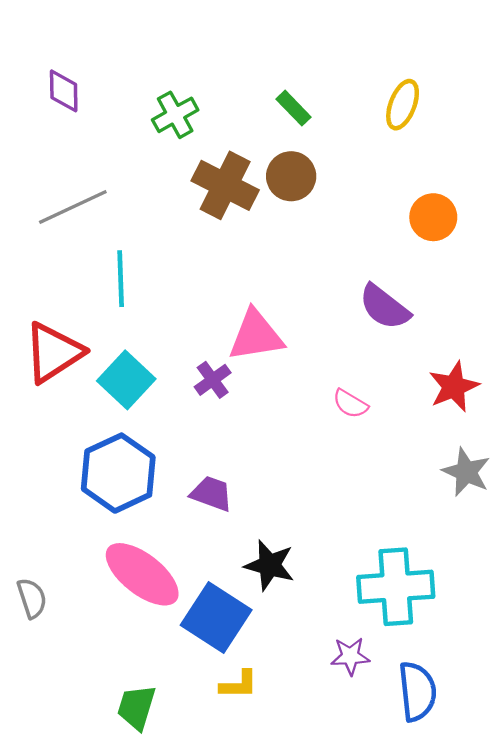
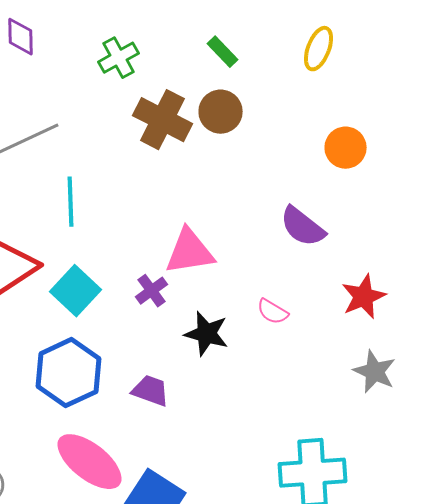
black star: (270, 565) -> (206, 334), moved

